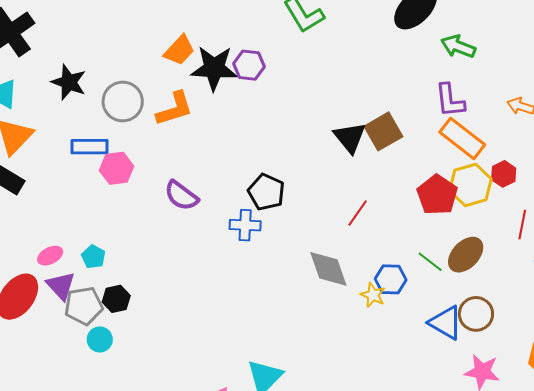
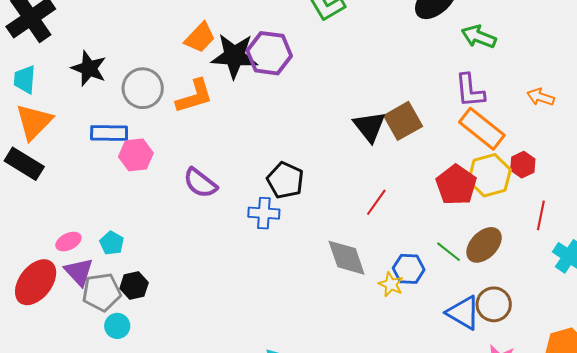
purple hexagon: (249, 65) -> (269, 53), size x1.4

